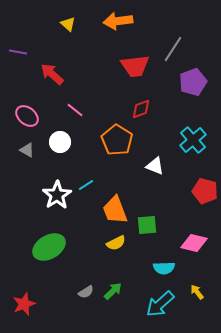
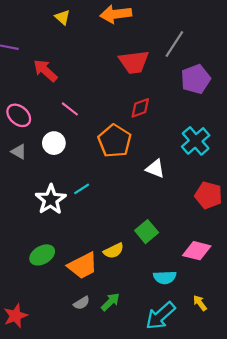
orange trapezoid: (115, 210) -> (83, 266), moved, turned -96
green square: (147, 225) -> (147, 232), turned -35
green ellipse: (49, 247) -> (42, 255), size x0.7

